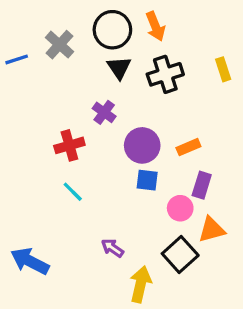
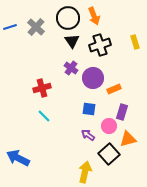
blue line: (17, 59) -> (10, 27), moved
purple cross: (104, 112) -> (71, 68), moved
purple circle: (142, 145) -> (93, 78), moved
purple arrow: (112, 248) -> (88, 135), moved

